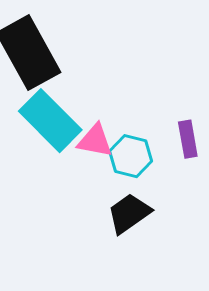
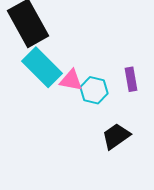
black trapezoid: (129, 213) -> (116, 136), moved

